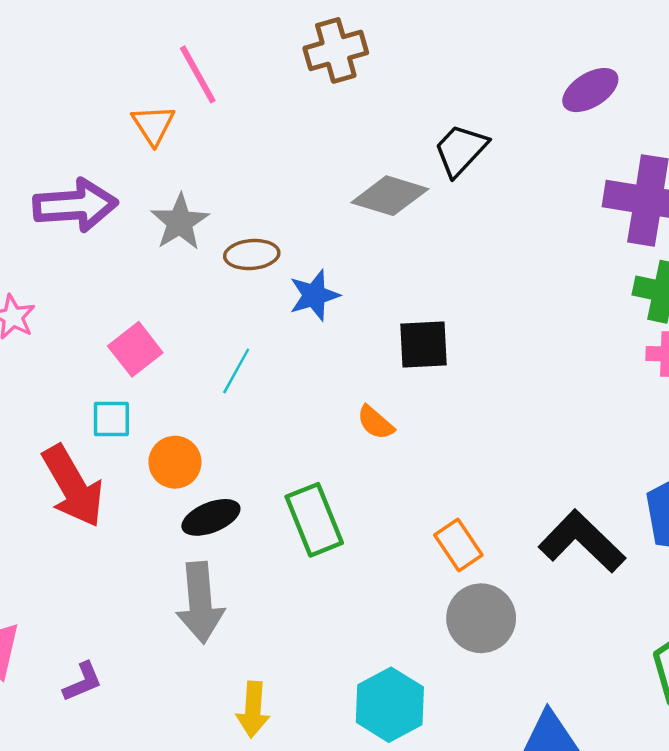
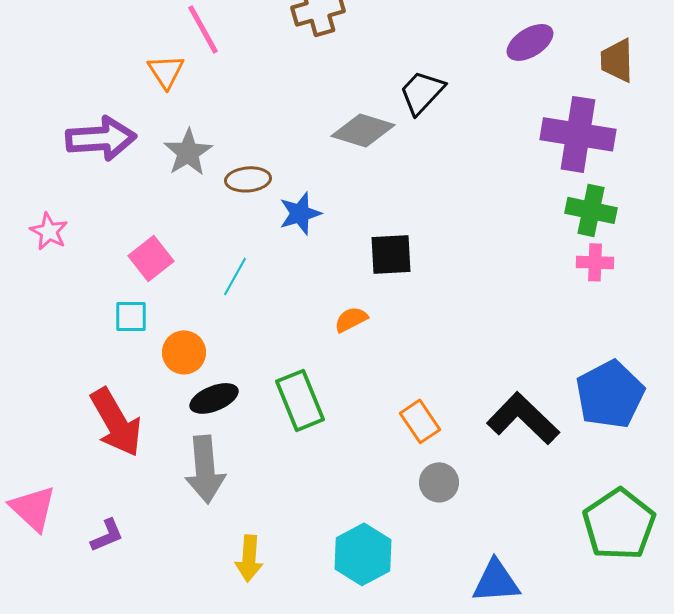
orange semicircle: (375, 423) -> (351, 319), turned 112
red arrow: (73, 486) -> (116, 422), moved
gray circle: (481, 618) -> (439, 482), size x0.7

